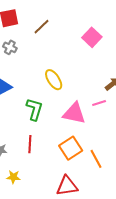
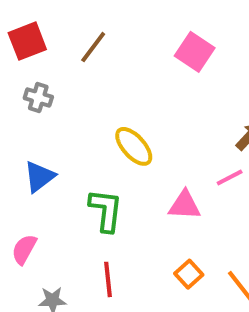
pink triangle: (74, 113) -> (185, 205), size x0.7
orange square: (71, 148) -> (189, 274), size x0.6

